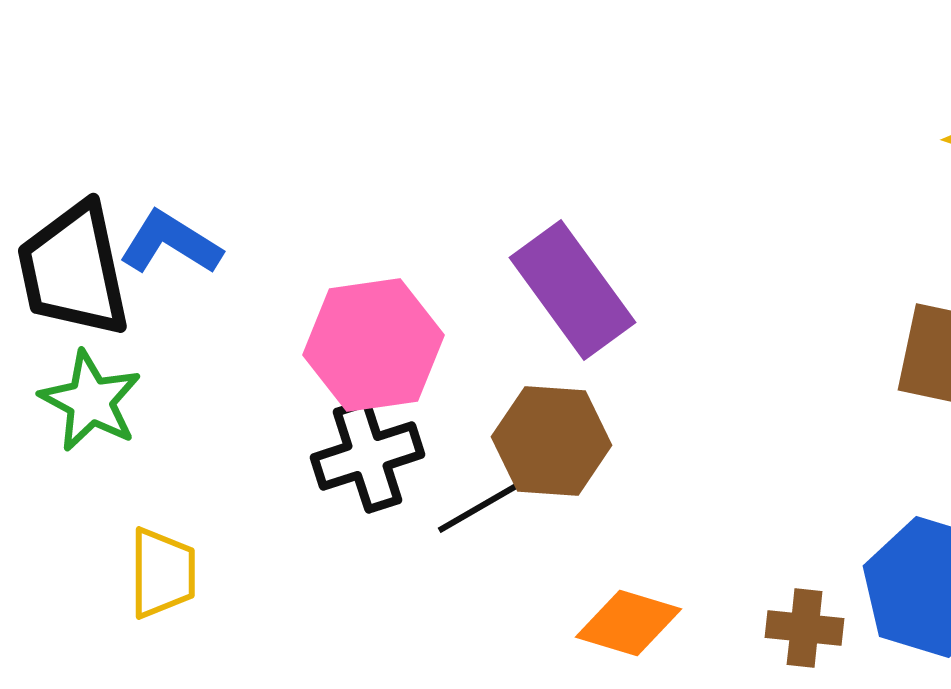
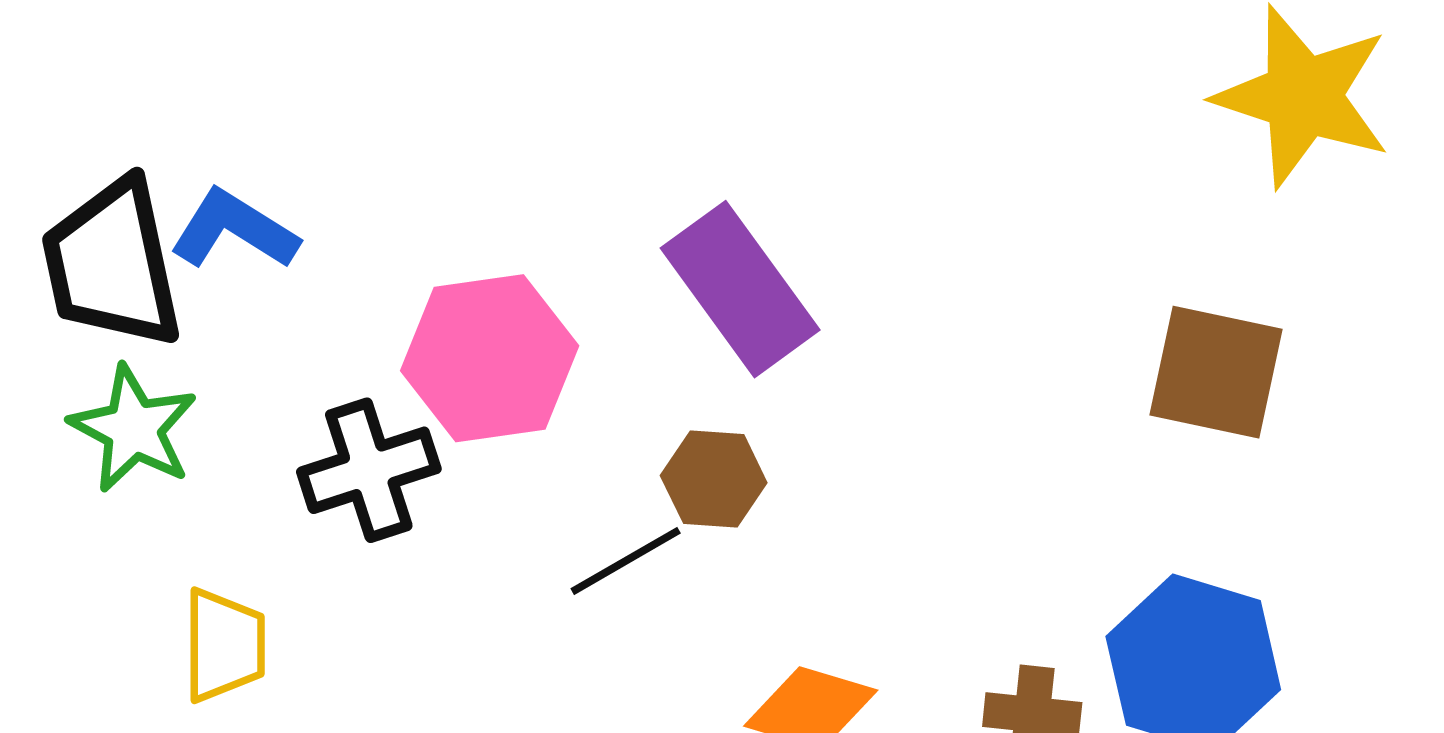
brown hexagon: (552, 441) -> (714, 479), size x0.7
black cross: (368, 456) -> (369, 470), moved

